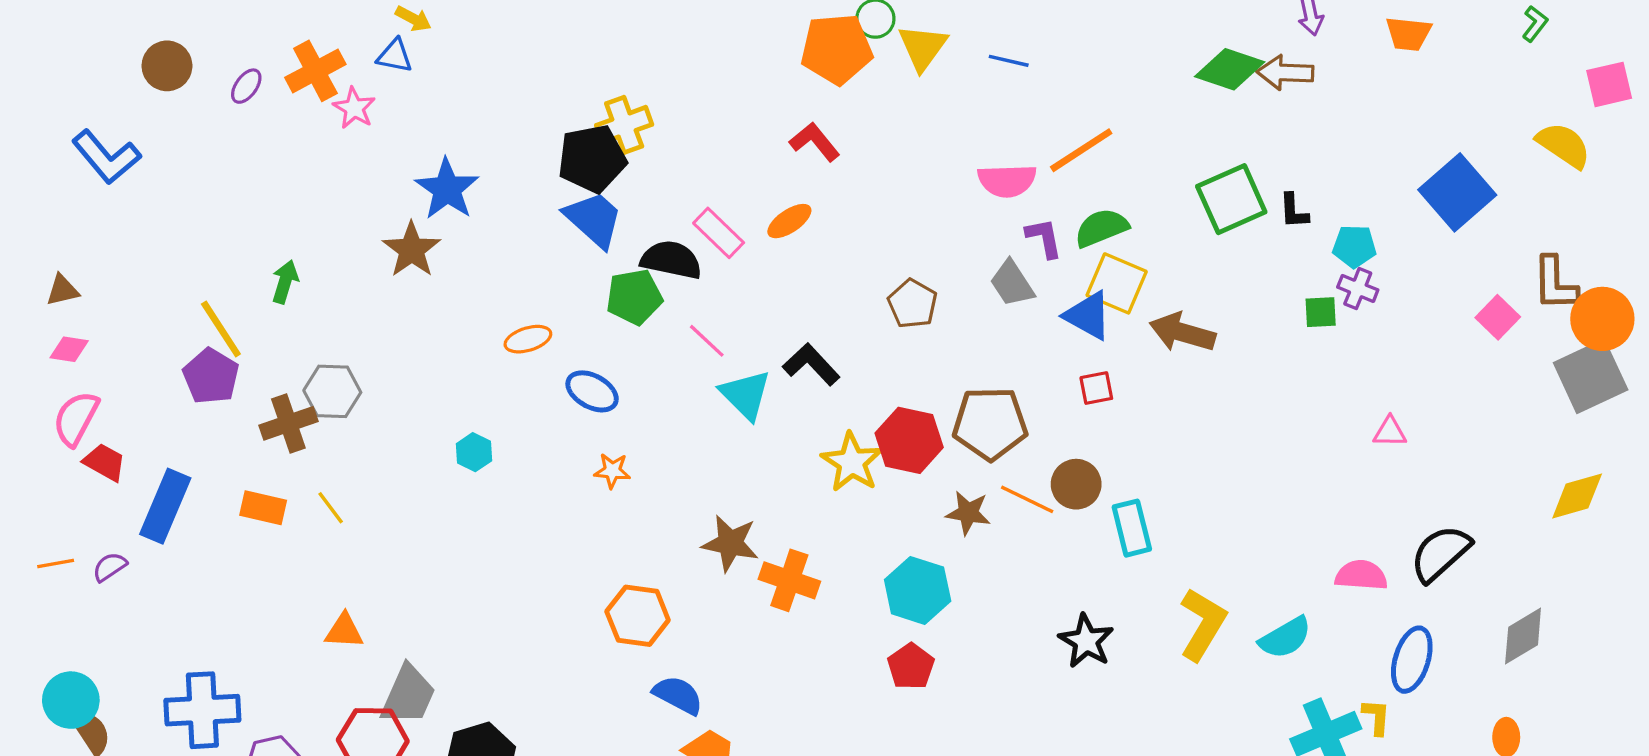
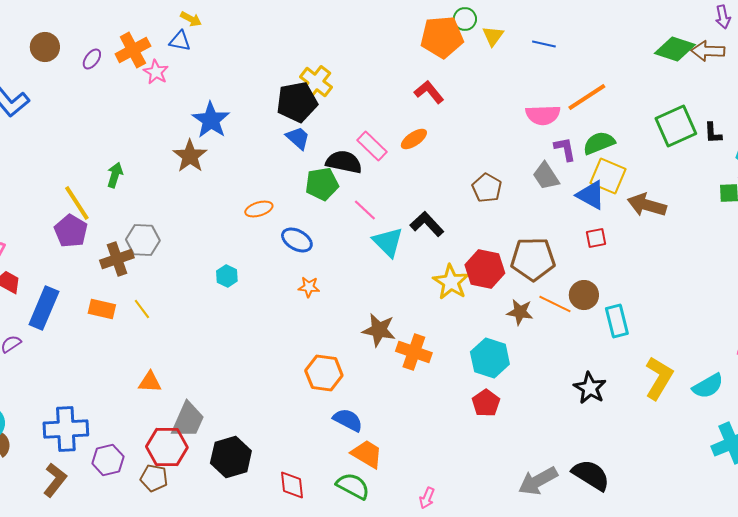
yellow triangle: (923, 47) -> (493, 36), size x0.7
yellow cross: (624, 125) -> (316, 82), turned -32
blue trapezoid: (594, 219) -> (298, 138), size x0.7

